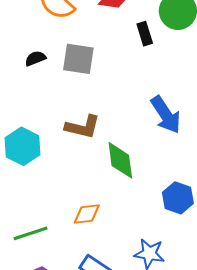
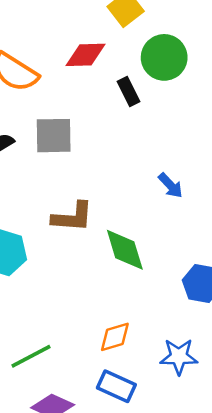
blue arrow: (166, 115) -> (171, 185), size x0.6
orange diamond: (87, 214) -> (115, 337), moved

